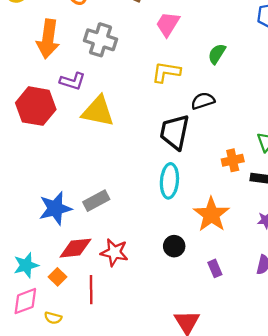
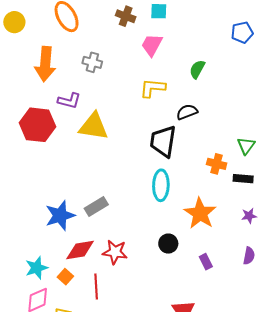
gray cross: (100, 40) -> (92, 62), size x0.7
orange cross: (233, 160) -> (217, 164), turned 30

